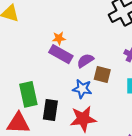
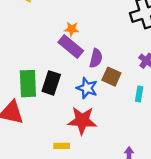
purple semicircle: (85, 61) -> (96, 58), turned 126
black rectangle: (50, 110) -> (51, 83), moved

